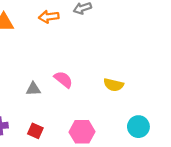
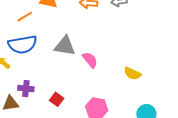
gray triangle: (33, 89) -> (65, 46), moved, size x1.6

